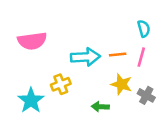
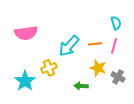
cyan arrow: (85, 57) -> (69, 46), turned 135

